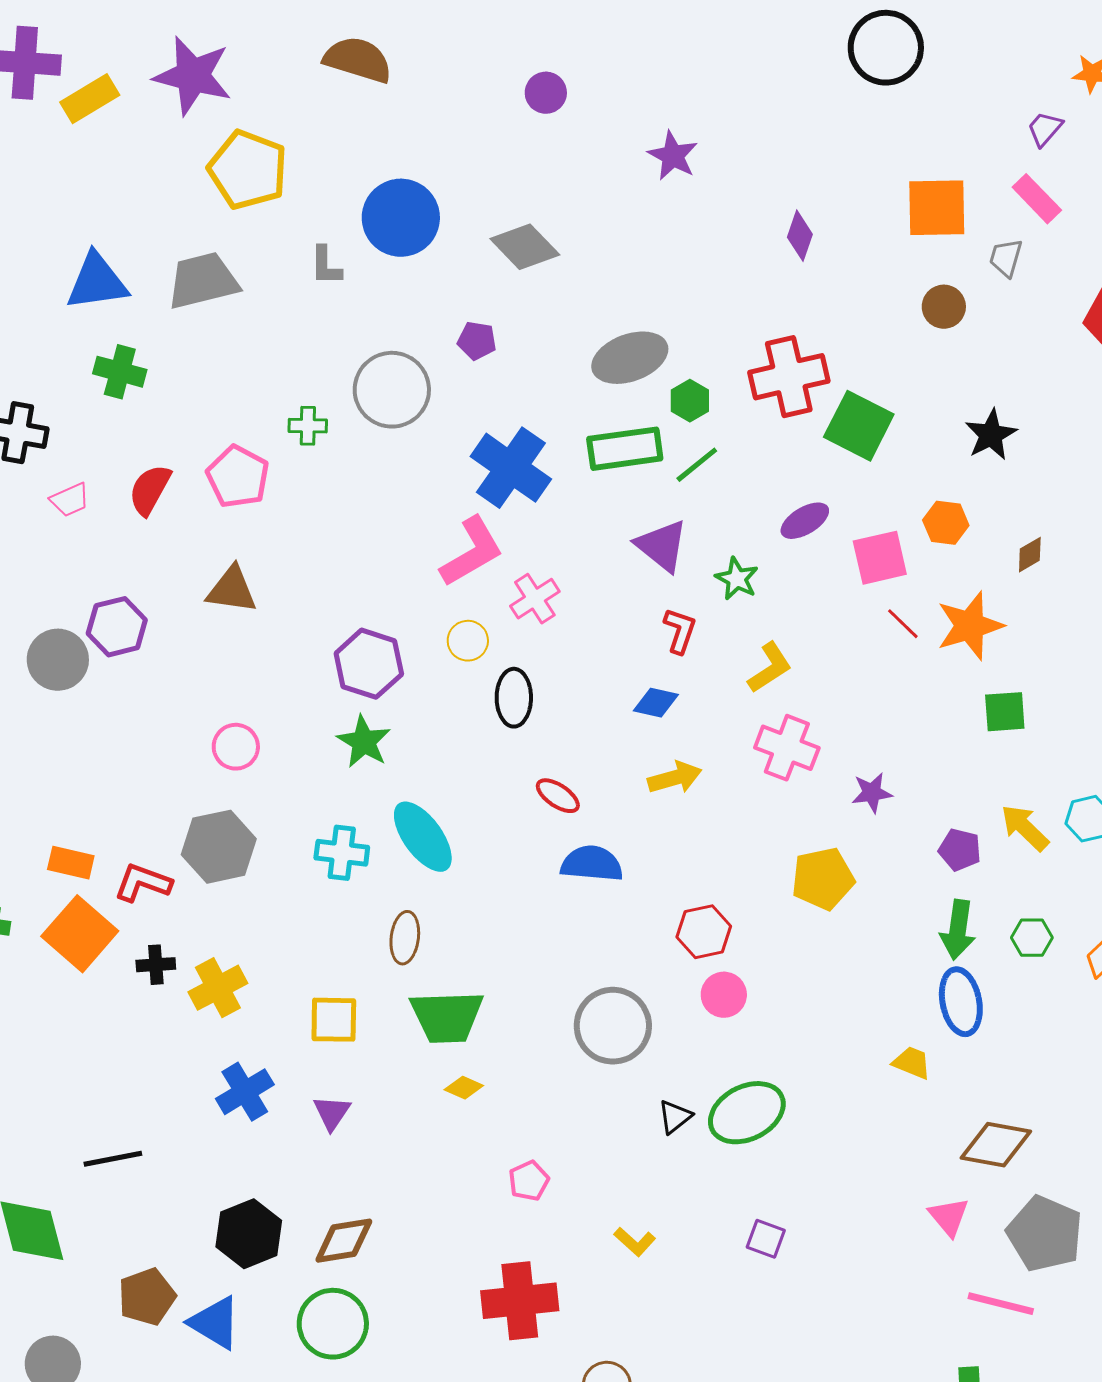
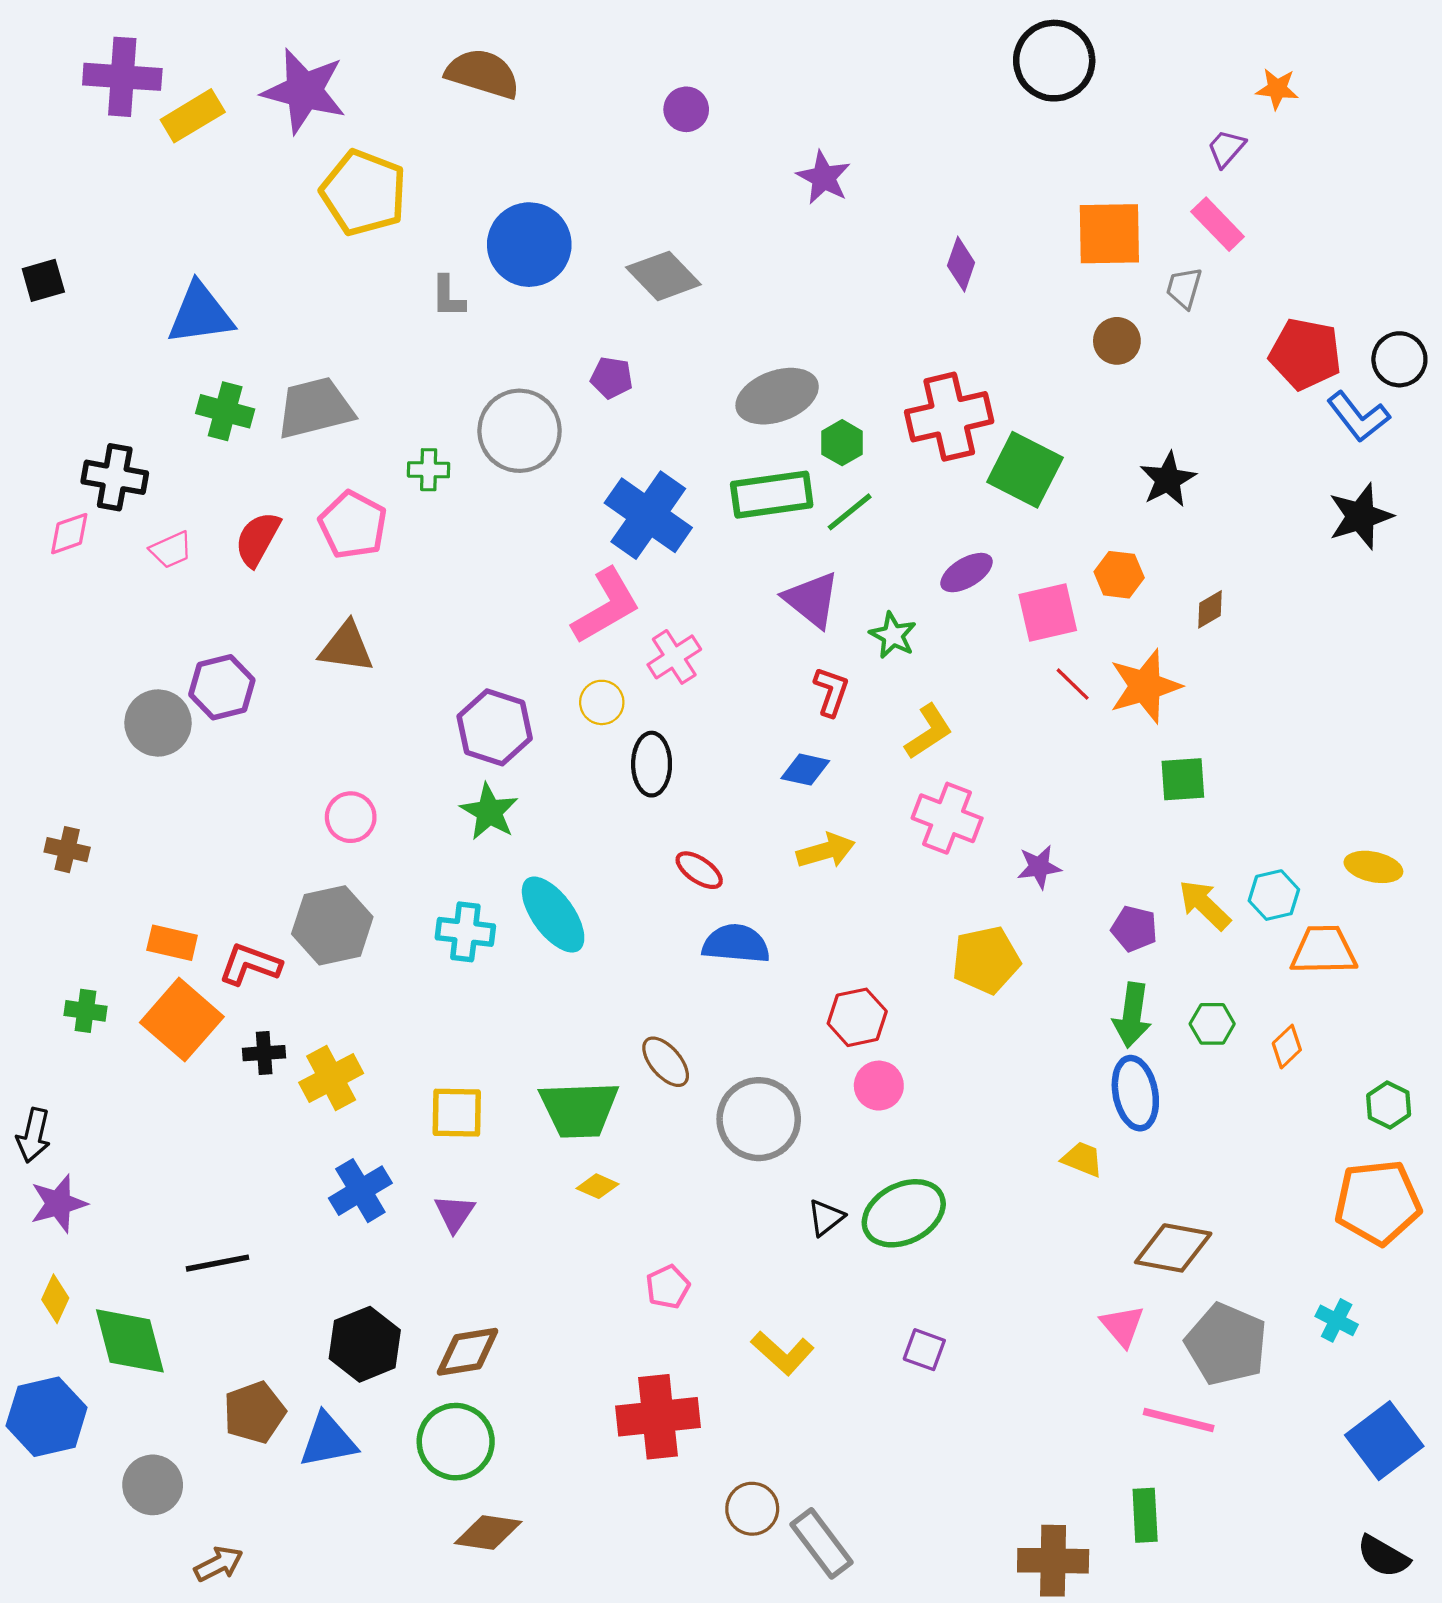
gray trapezoid: (203, 281) -> (315, 408), moved
brown ellipse: (405, 938) -> (666, 1062), moved, turned -48
yellow L-shape: (635, 1242) -> (783, 1353), size x1.4
blue triangle: (215, 1323) -> (328, 1441), turned -42

